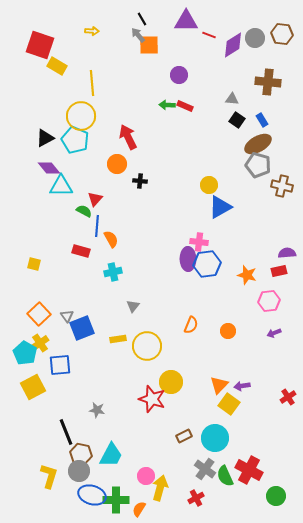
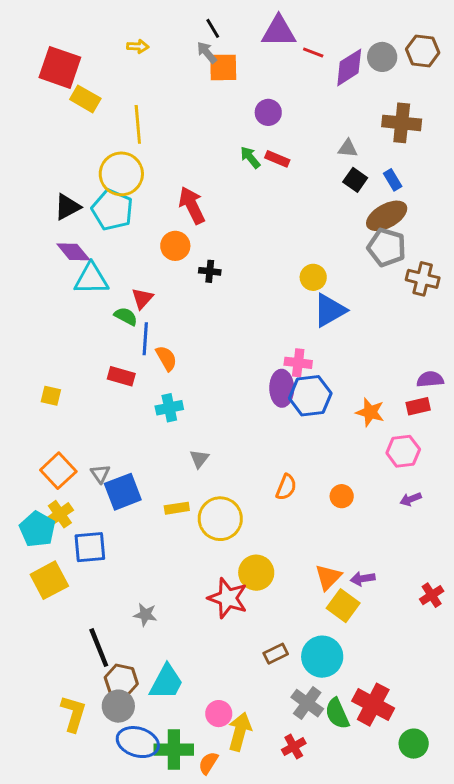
green arrow: (167, 105) -> (250, 157), turned 49

